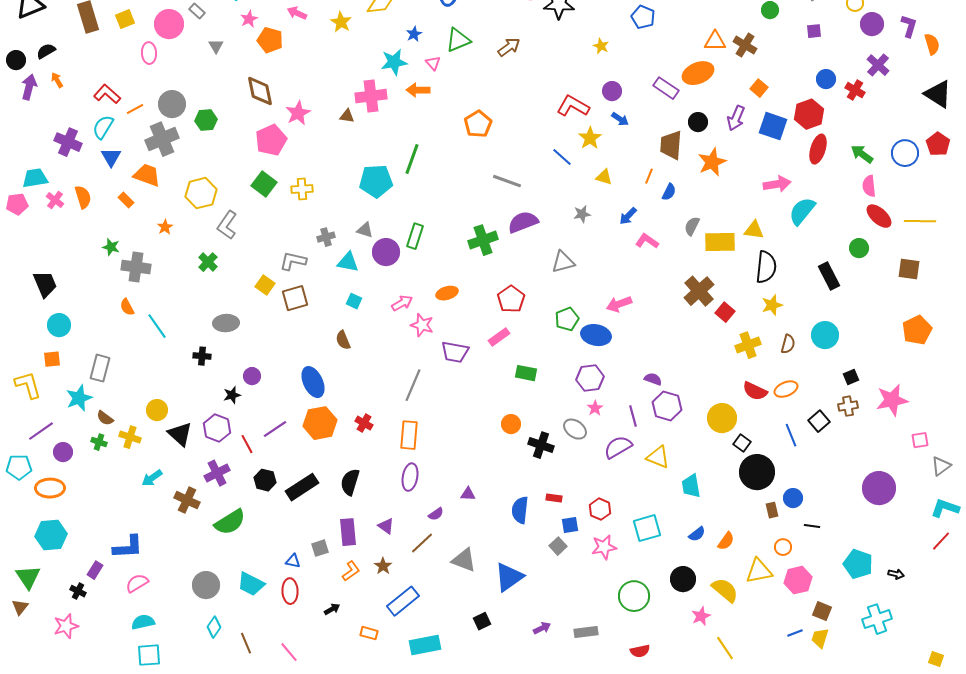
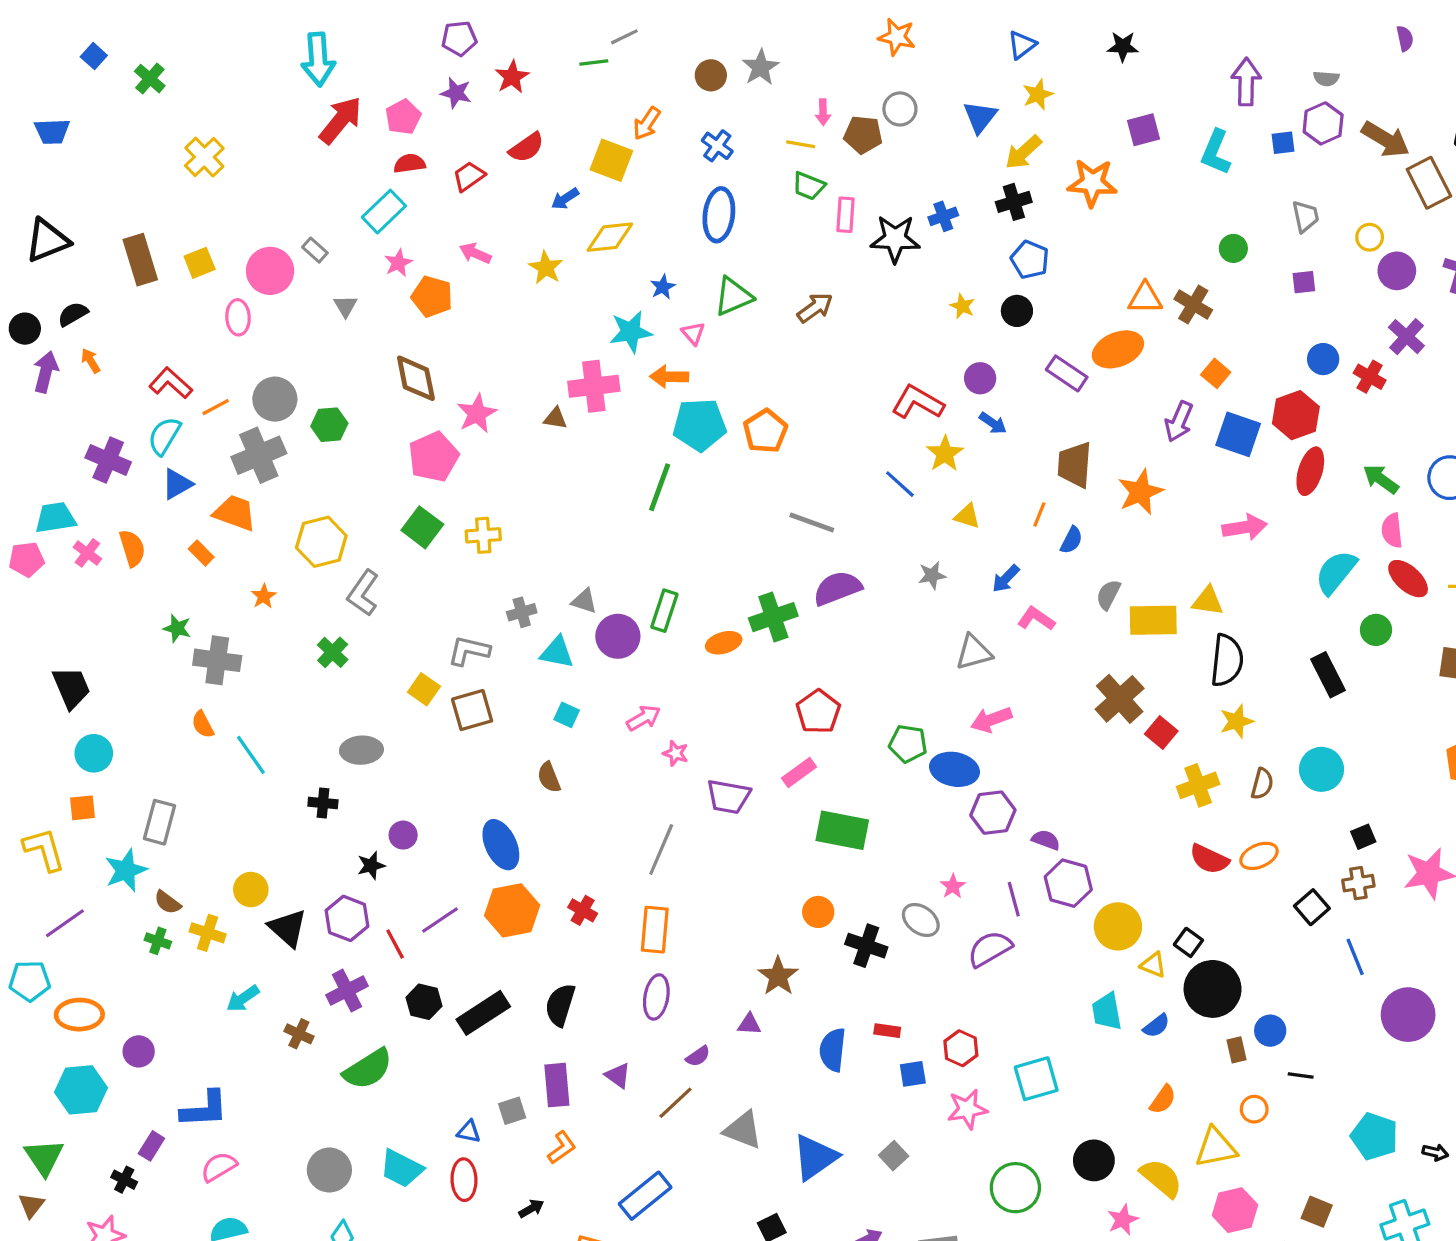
black circle: (698, 122) -> (1017, 311), moved
blue triangle: (111, 157) -> (177, 484), turned 30
cyan pentagon: (376, 181) -> (700, 425), moved
cyan semicircle: (802, 211) -> (1336, 572), moved
gray triangle: (563, 262) -> (974, 652), moved
orange ellipse: (447, 293) -> (724, 643), moved
green pentagon: (567, 319) -> (908, 744), turned 30
pink star: (422, 325) -> (676, 753), size x0.7
green rectangle: (526, 373) -> (842, 830), size x1.5
purple hexagon: (590, 378) -> (993, 813), moved
yellow circle: (722, 418) -> (1118, 926), moved
blue line: (791, 435) -> (1355, 957), moved
purple circle: (63, 452) -> (139, 1051), moved
yellow triangle: (658, 457) -> (1153, 965), moved, size x0.7
brown cross: (187, 500) -> (299, 1034), size x0.7
blue semicircle: (697, 534) -> (1156, 1026), moved
gray square: (558, 546) -> (894, 1156), moved
brown star: (383, 566) -> (778, 976), moved, size x1.4
pink hexagon: (798, 580) -> (1235, 1210), moved

